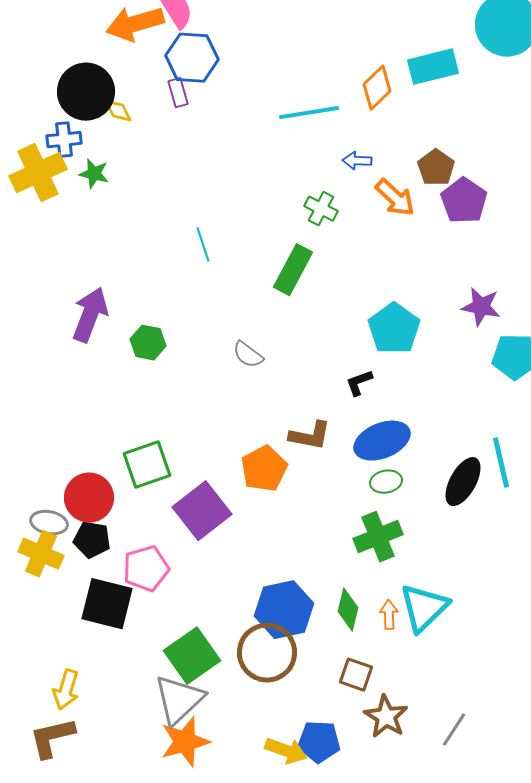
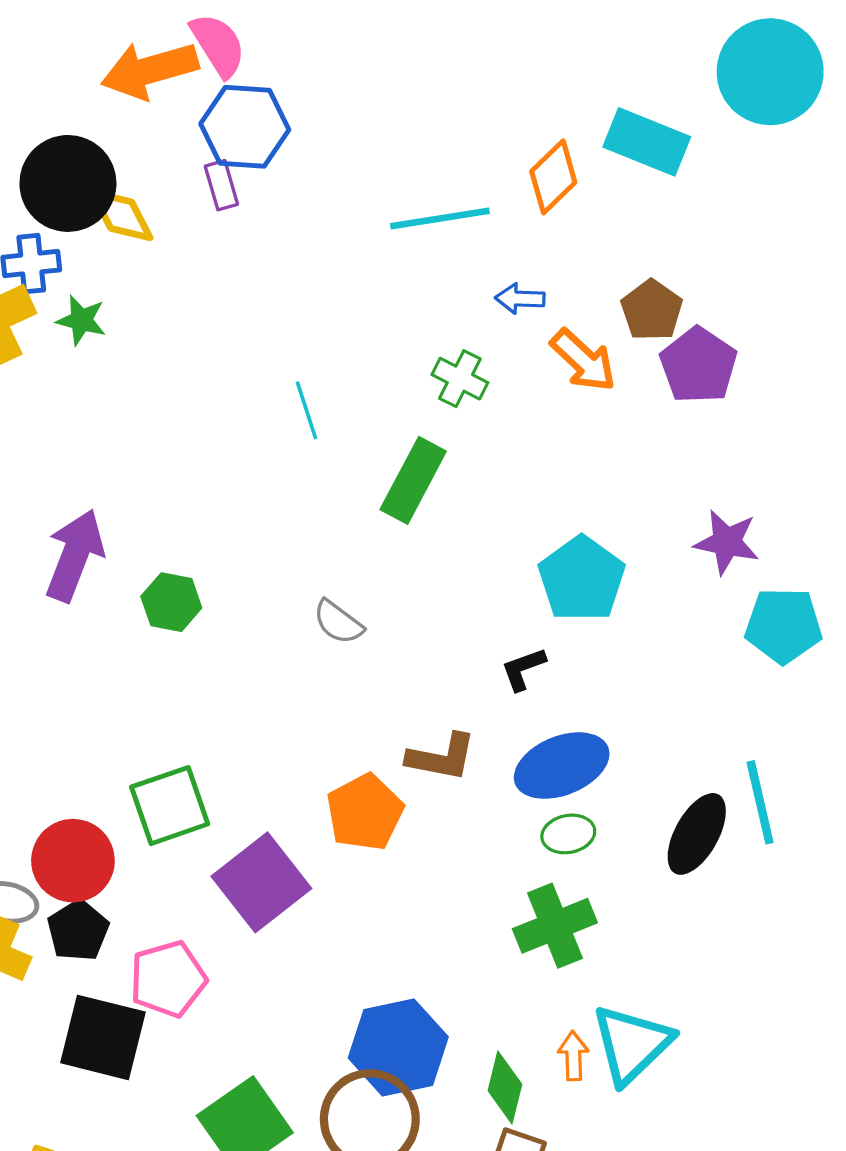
cyan rectangle: (433, 67) -> (647, 142), turned 36
yellow diamond: (118, 111) -> (121, 215), size x1.4
cyan line: (203, 245) -> (306, 410), moved
black pentagon: (92, 540) -> (78, 931), turned 30
green diamond: (348, 610) -> (505, 1087), moved

